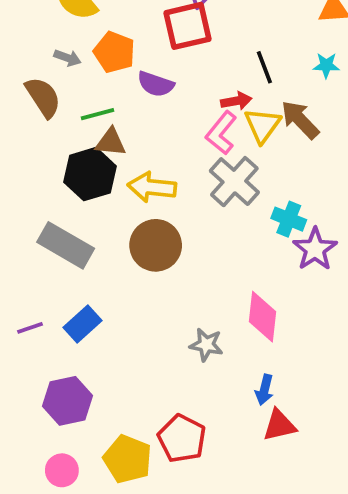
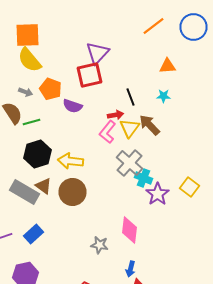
green line: (98, 114) -> (32, 122), moved
brown triangle: (111, 142) -> (44, 186), moved, turned 30
gray cross: (234, 182) -> (130, 163), moved

